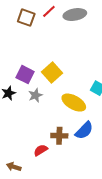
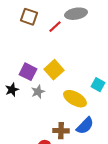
red line: (49, 11) -> (55, 27), moved

